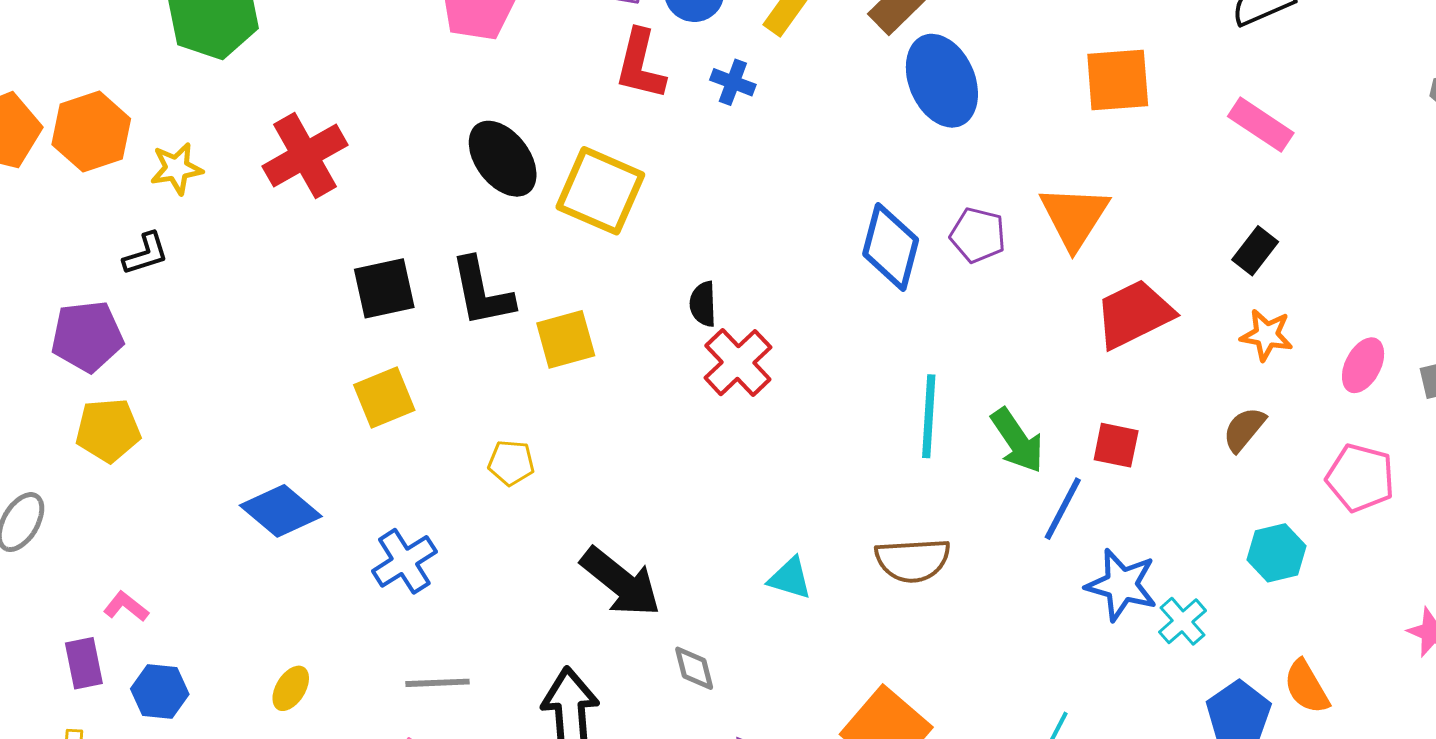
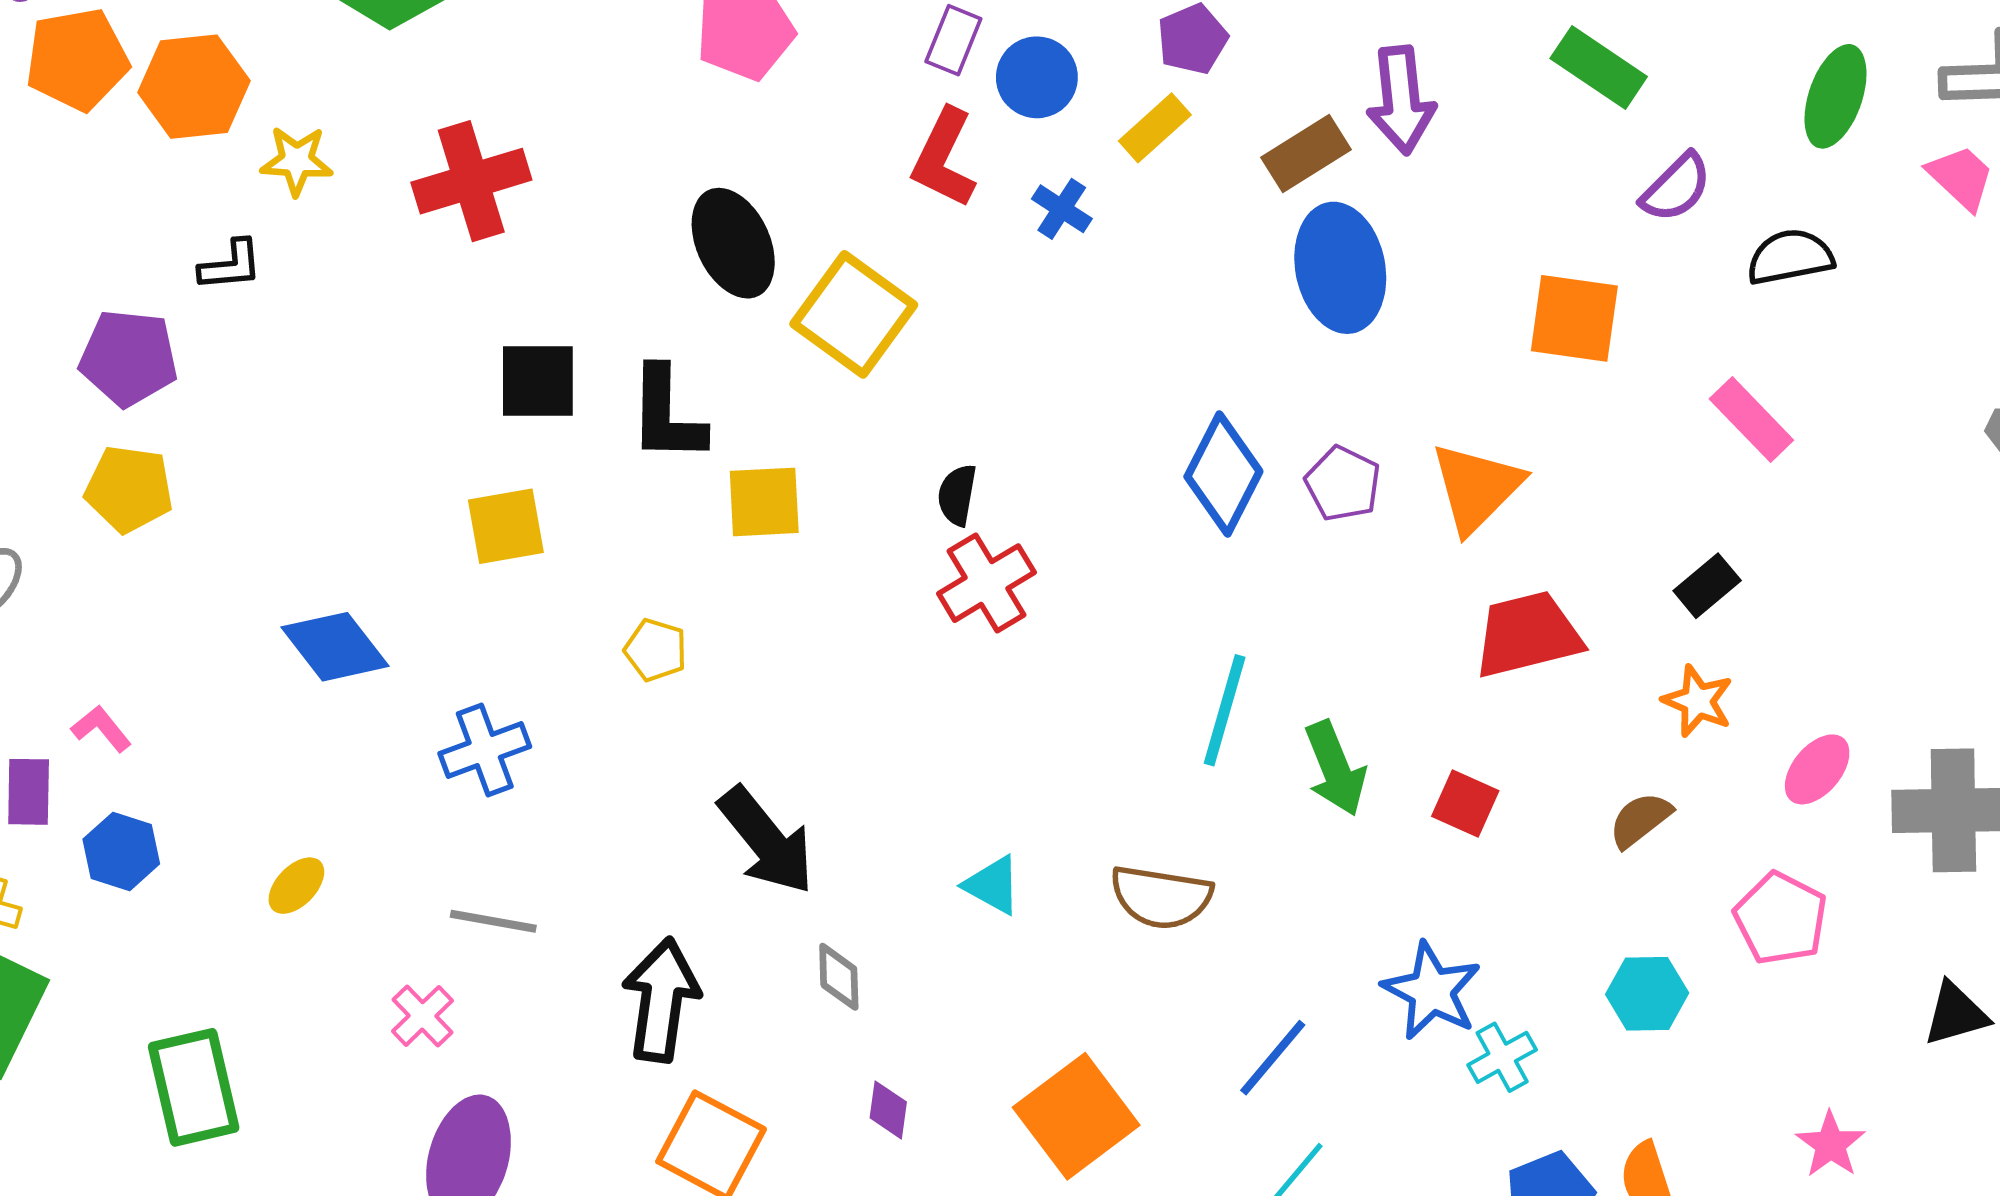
blue line: (1063, 509) -> (1273, 1058), moved

